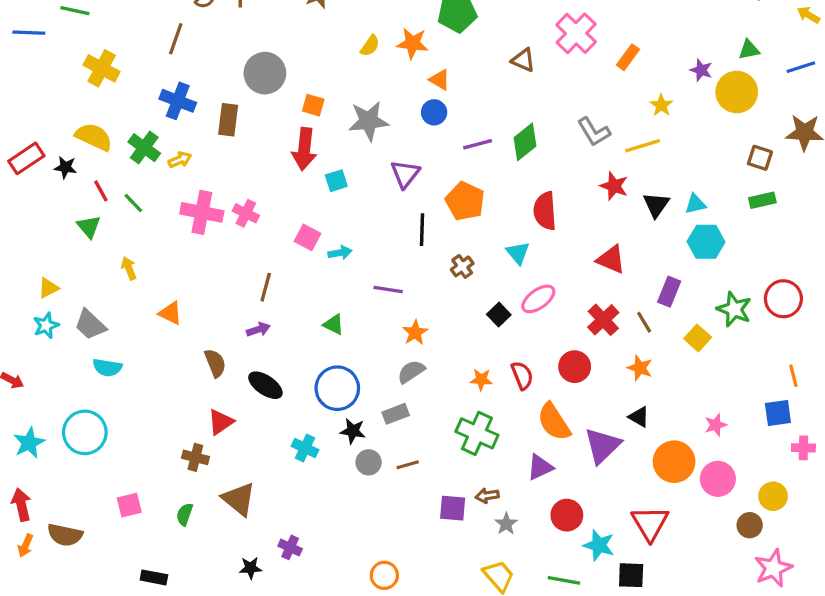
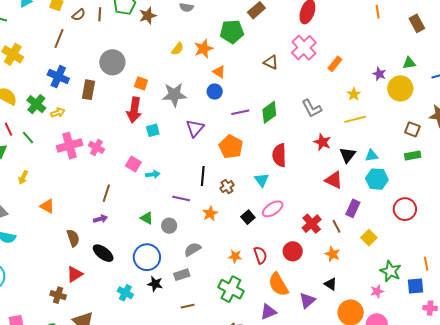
orange star: (413, 43) -> (204, 49), turned -30
yellow line: (643, 146) -> (355, 119), moved
pink cross: (202, 212) -> (70, 146), turned -30
black line: (422, 230) -> (203, 176), moved
red triangle: (611, 259) -> (334, 180), moved
yellow arrow: (129, 268) -> (23, 177), turned -136
red circle: (783, 299) -> (405, 209), moved
green star: (734, 309) -> (391, 271), moved
orange star: (415, 333) -> (210, 213), moved
purple triangle: (602, 446) -> (307, 300), size x0.7
gray circle: (369, 462) -> (169, 226), moved

